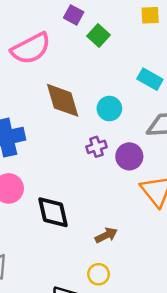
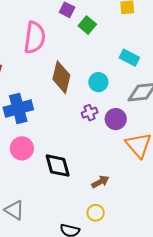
pink semicircle: (31, 48) -> (35, 38), turned -52
brown diamond: (63, 100) -> (61, 77), turned 32

